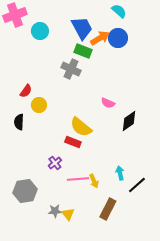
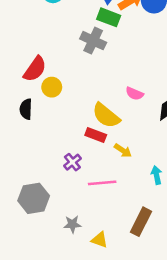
red semicircle: (26, 91) -> (35, 69), size x1.5
pink semicircle: (108, 103) -> (135, 94), moved
yellow arrow: (94, 181) -> (123, 151), moved, turned -32
yellow triangle: (68, 214) -> (100, 240), moved, turned -32

